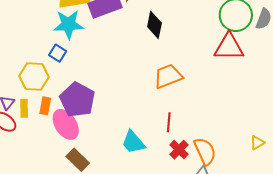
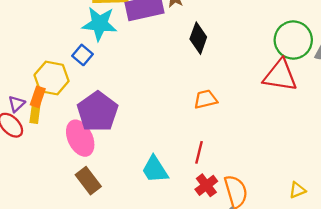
orange trapezoid: (168, 76) -> (206, 99), size x0.7
orange rectangle: (45, 106) -> (38, 97), moved

